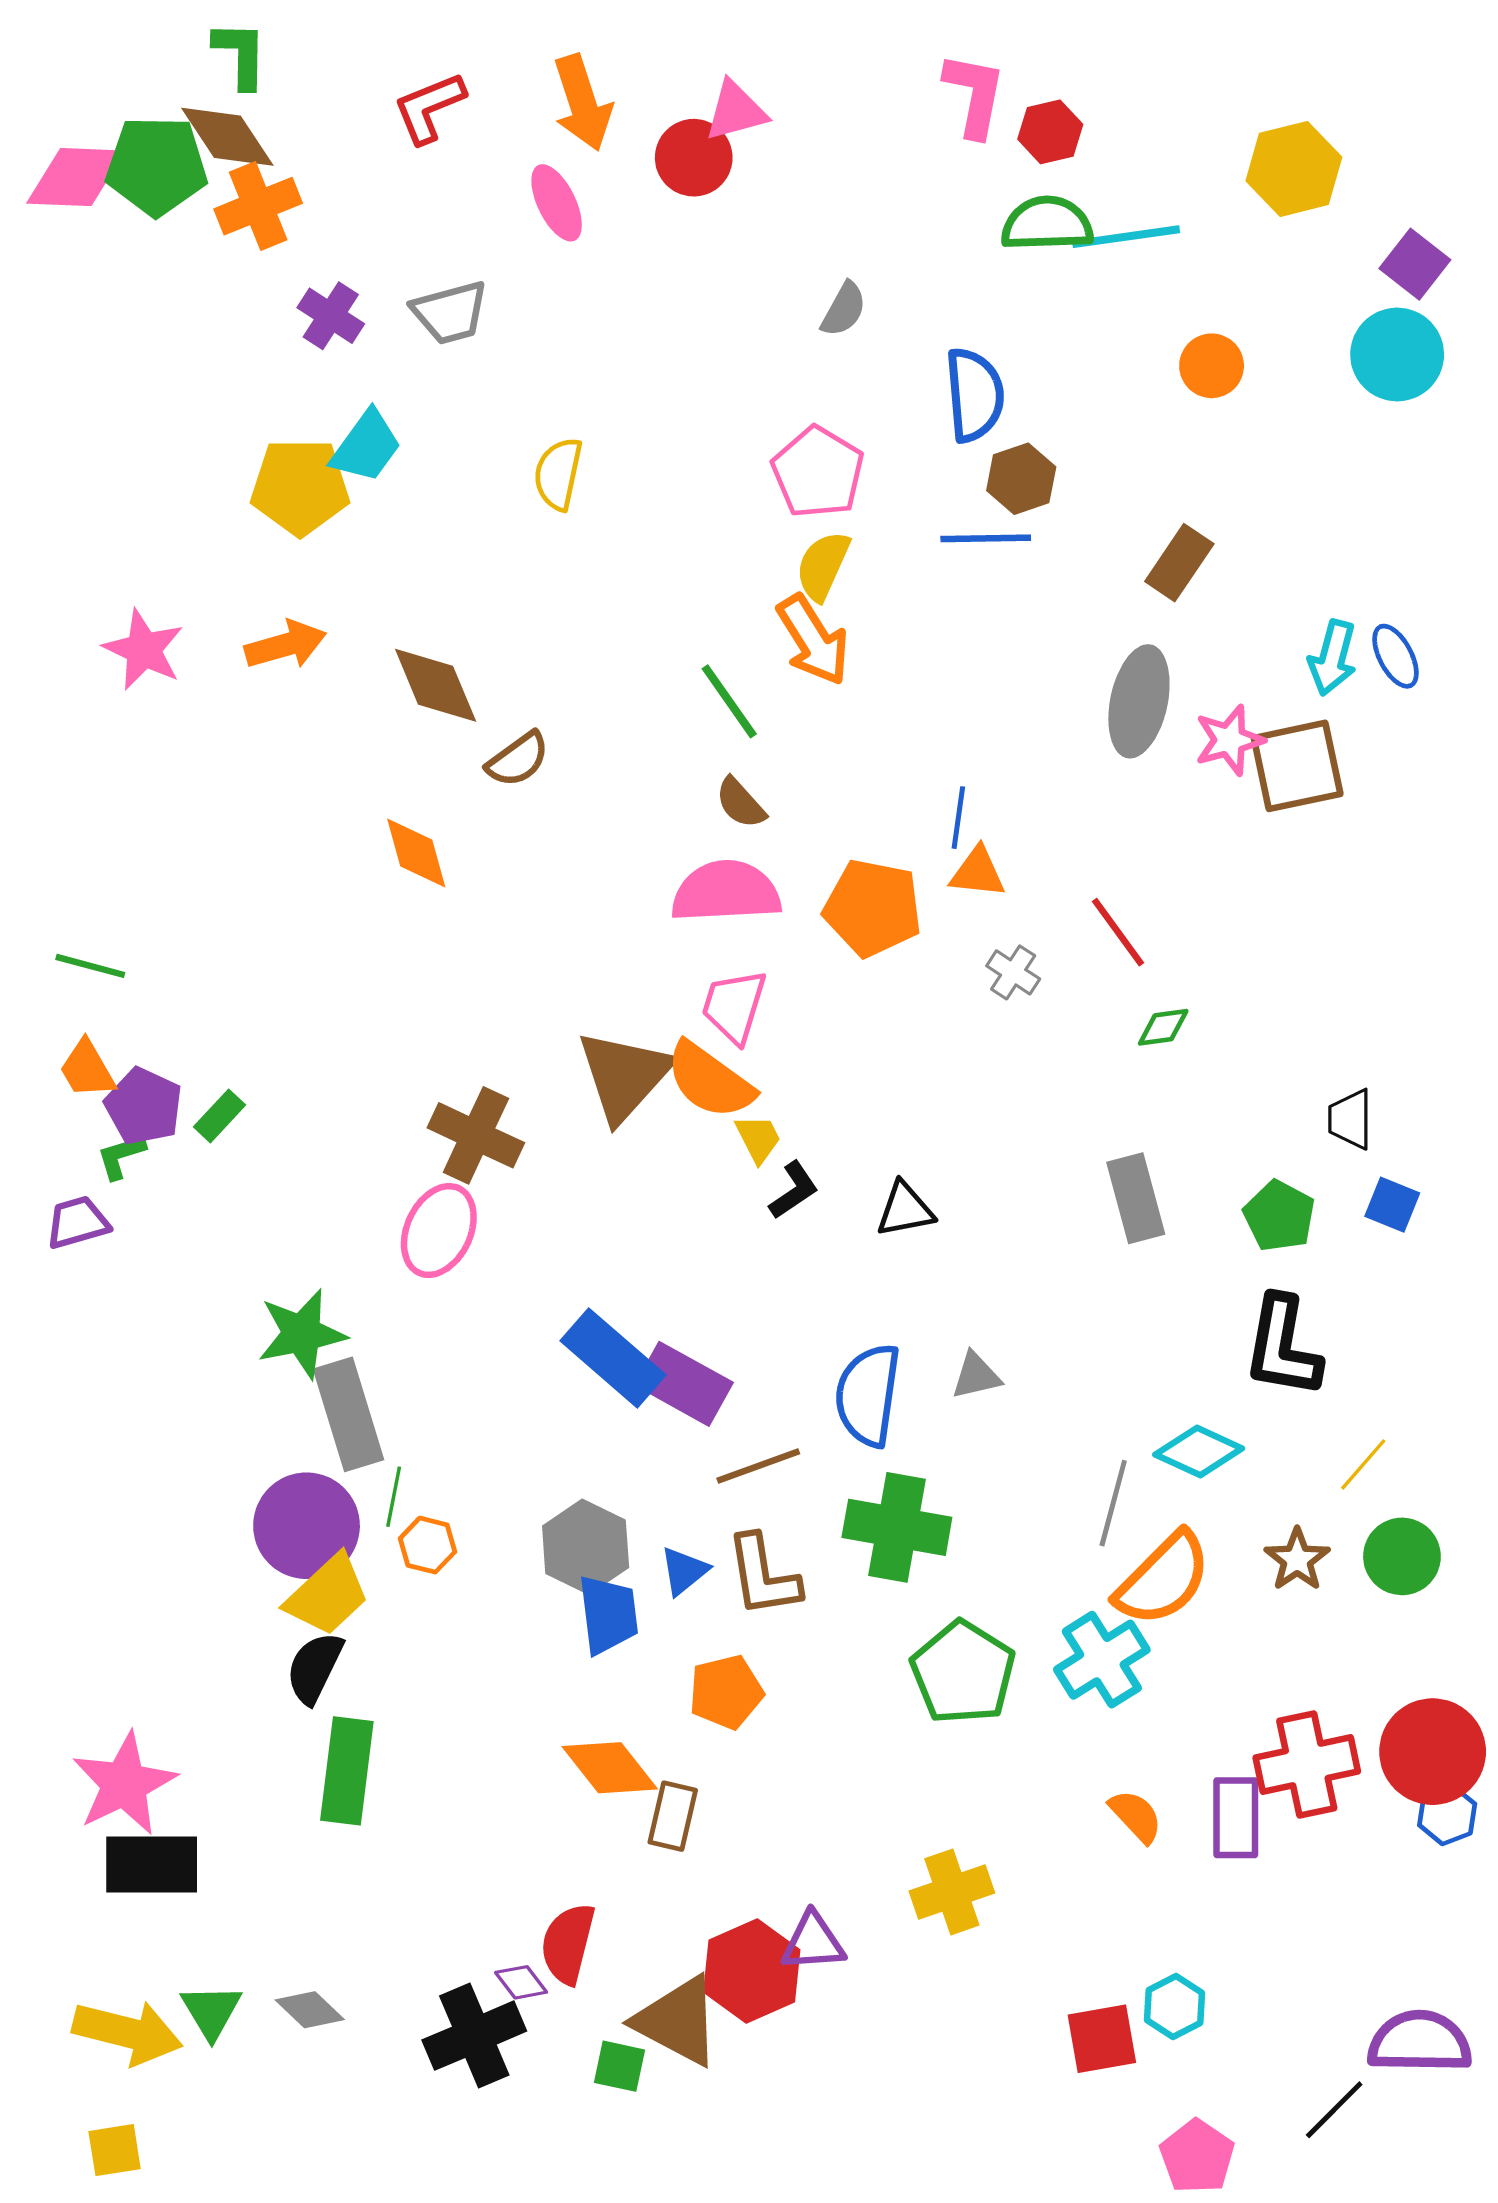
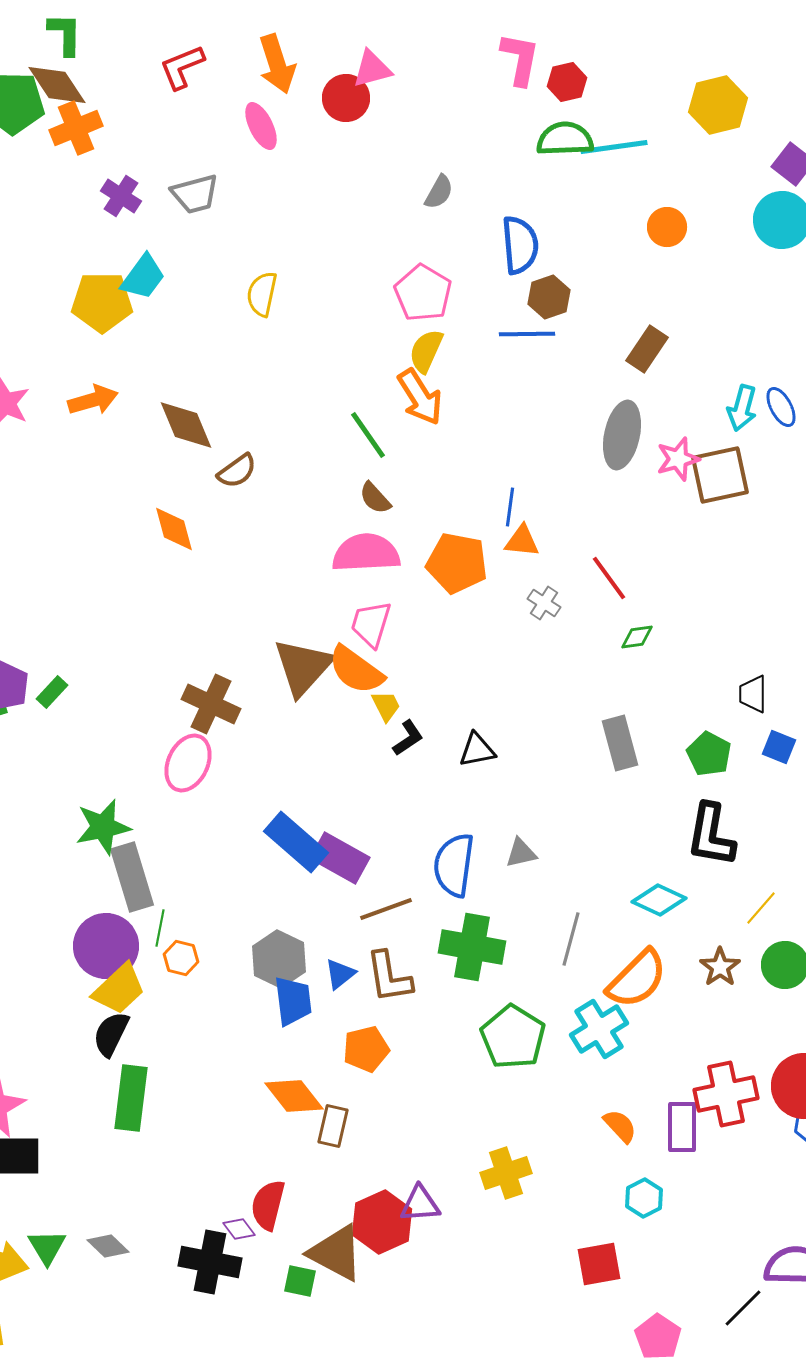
gray line: (1113, 1503) -> (571, 939), moved
cyan hexagon: (1174, 2007) -> (644, 1198), moved
black cross: (474, 2036) -> (210, 1262), turned 34

